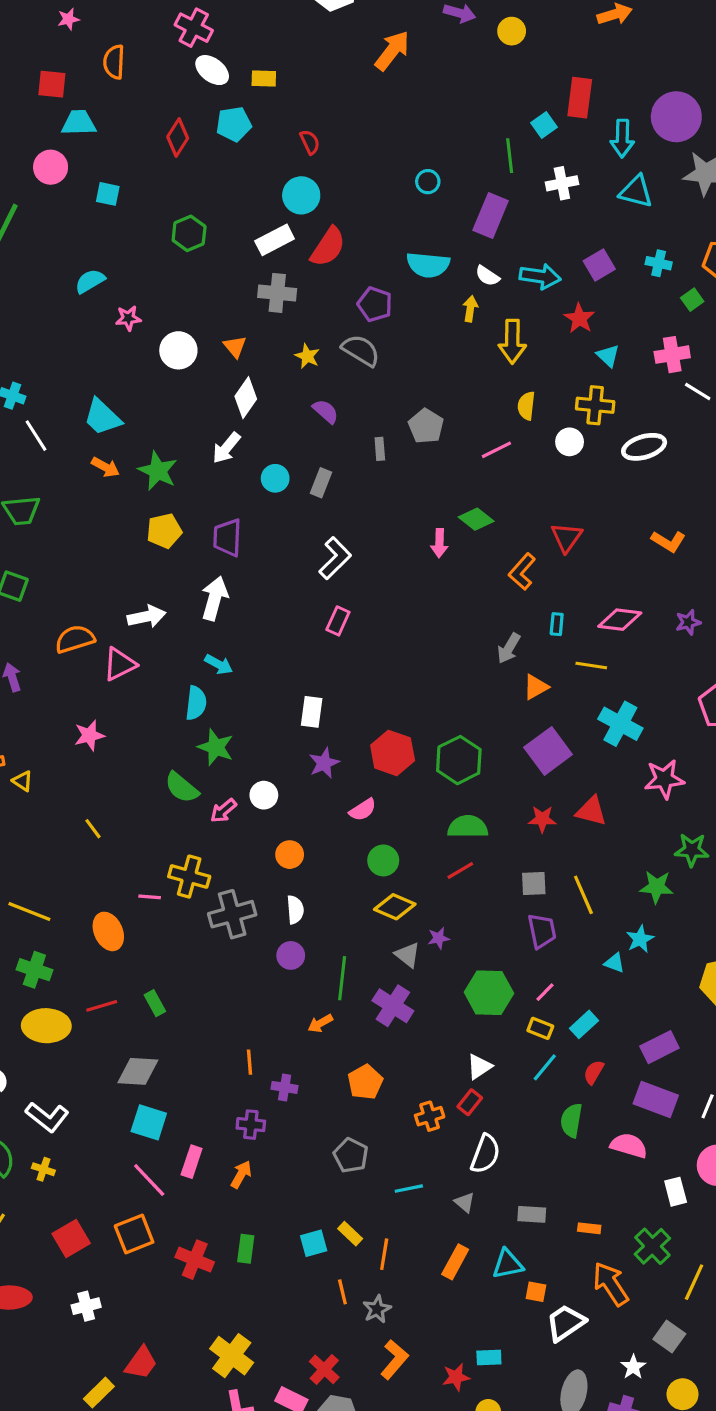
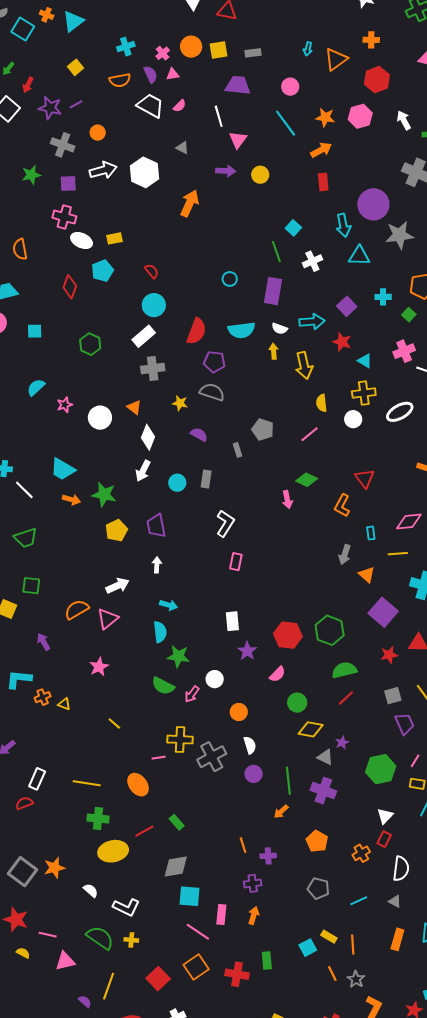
red rectangle: (580, 98) -> (323, 182), moved, size x0.7
red semicircle: (328, 247) -> (196, 331), moved
white arrow: (215, 598) -> (157, 565), size x0.6
orange triangle: (536, 687) -> (367, 575), turned -36

